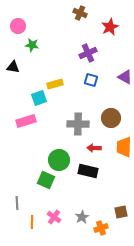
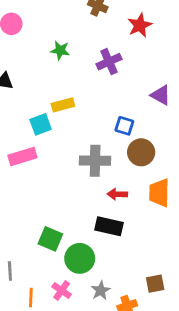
green star: (32, 45) -> (60, 50), moved
blue square: (91, 80) -> (124, 126), moved
green circle: (59, 160) -> (80, 258), moved

